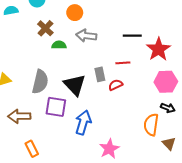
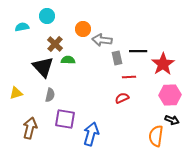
gray arrow: (86, 36) -> (102, 40), moved
gray rectangle: (100, 74) -> (117, 58), moved
gray semicircle: (40, 82) -> (50, 95), size x0.6
black triangle: (75, 85) -> (43, 67), moved
brown arrow: (19, 116) -> (30, 128), turned 105

